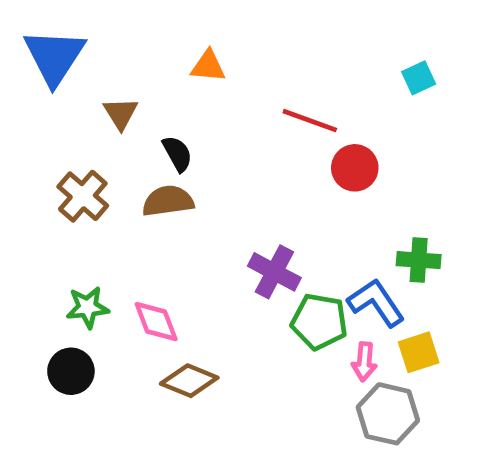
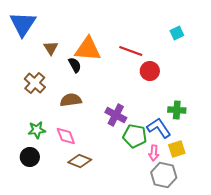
orange triangle: (208, 66) -> (88, 49), moved, size x1.8
brown semicircle: (168, 201) -> (71, 100), moved

